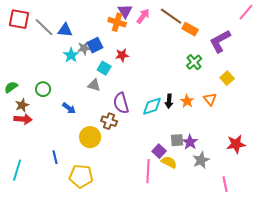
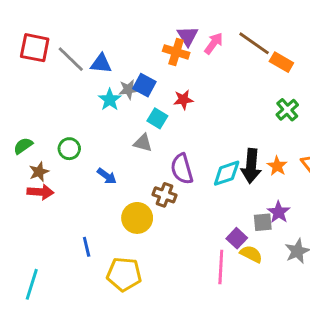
blue square: (95, 45) -> (144, 85), turned -35
black arrow: (169, 101) -> (251, 166), size x1.6
purple star: (190, 142) -> (279, 212), moved
cyan line: (17, 170) -> (32, 284), moved

